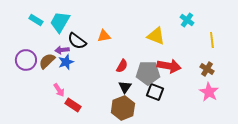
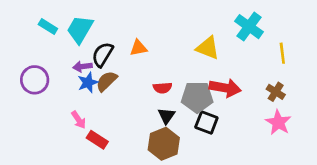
cyan cross: (187, 20) -> (249, 27), size x1.5
black semicircle: (77, 41) -> (103, 55), turned 84
brown semicircle: (47, 61) -> (107, 81), moved
red semicircle: (122, 66) -> (162, 88), turned 56

